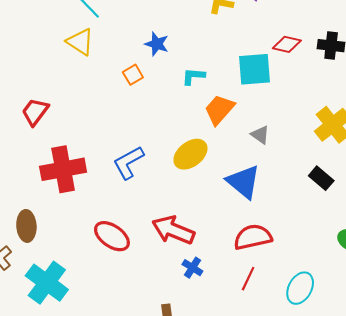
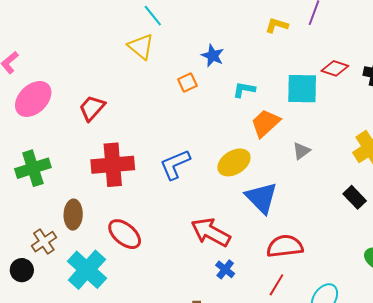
gray triangle: (260, 135) -> (301, 151), turned 42
blue triangle: (243, 182) -> (261, 198), moved
red ellipse: (112, 236) -> (125, 234), moved

